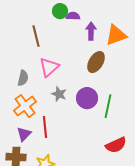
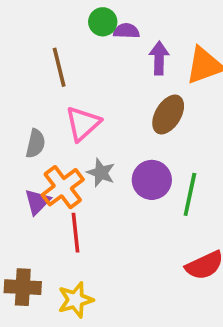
orange cross: (25, 106) -> (63, 187), moved
purple triangle: (24, 134) -> (37, 202), moved

